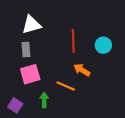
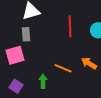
orange arrow: (82, 70) -> (89, 63), moved
pink square: (30, 74) -> (15, 55), moved

